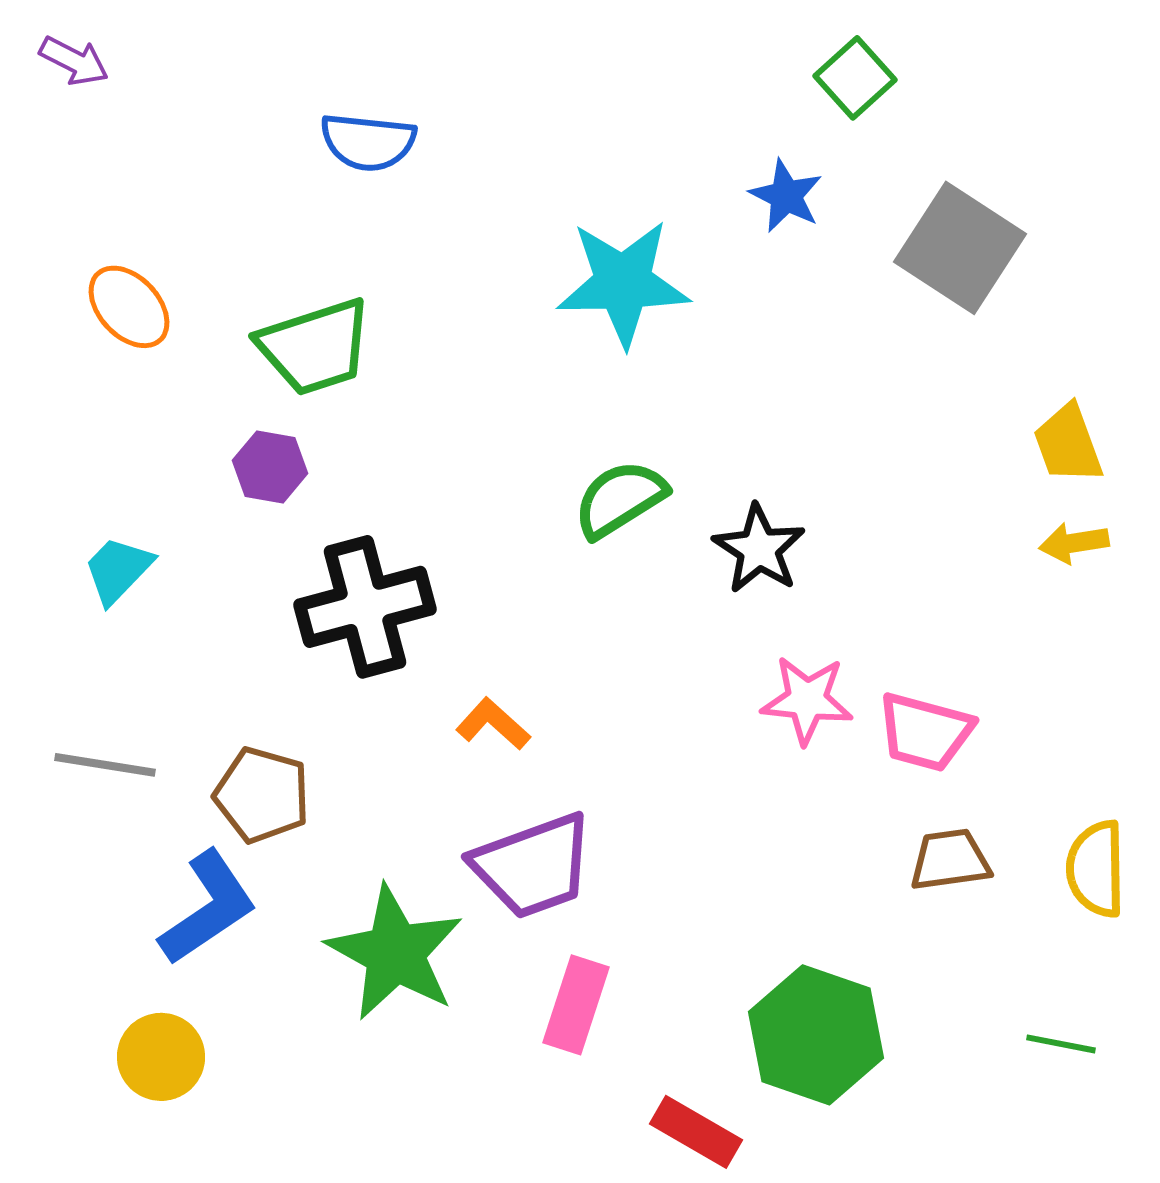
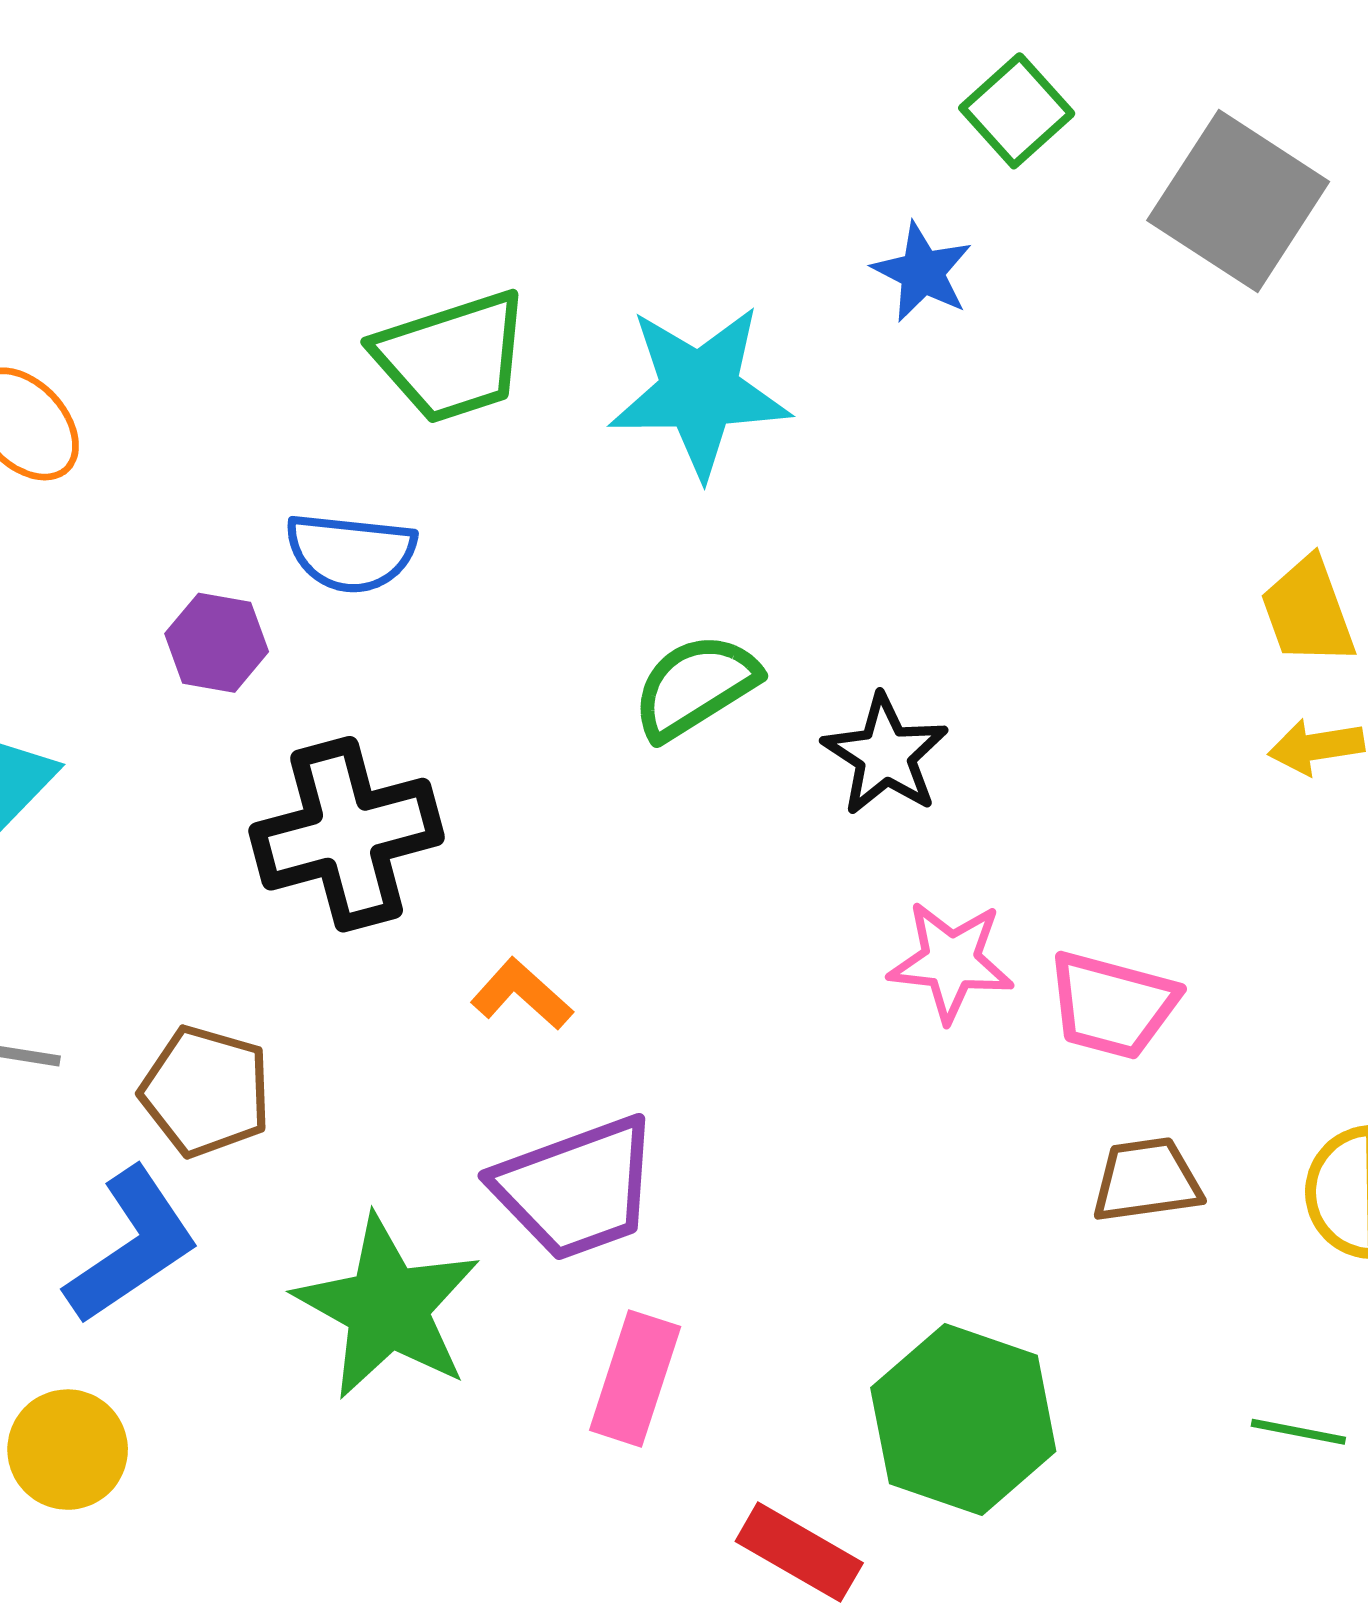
blue semicircle: (368, 142) -> (351, 552), moved
gray square: (960, 248) -> (1238, 201), moved
green trapezoid: (315, 347) -> (452, 357), moved

